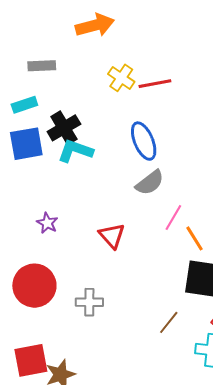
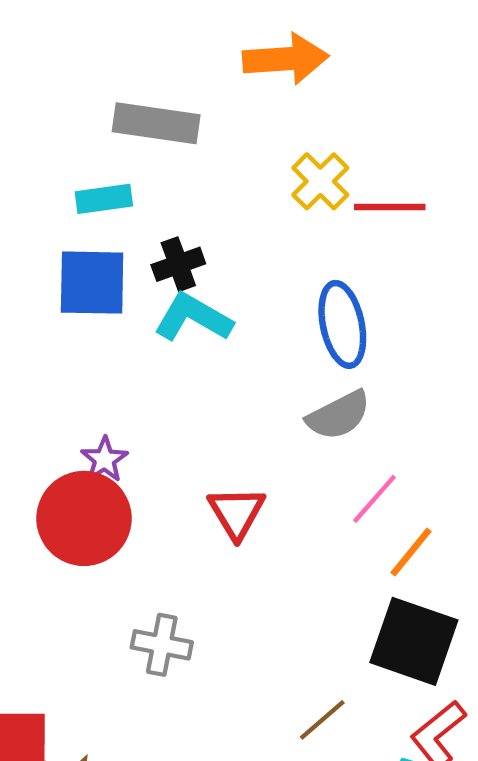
gray rectangle: (42, 66) -> (156, 123), size x1.4
black cross: (64, 128) -> (178, 264), size x0.7
orange line: (195, 238) -> (411, 552), turned 60
red circle: (34, 286) -> (84, 518), moved

